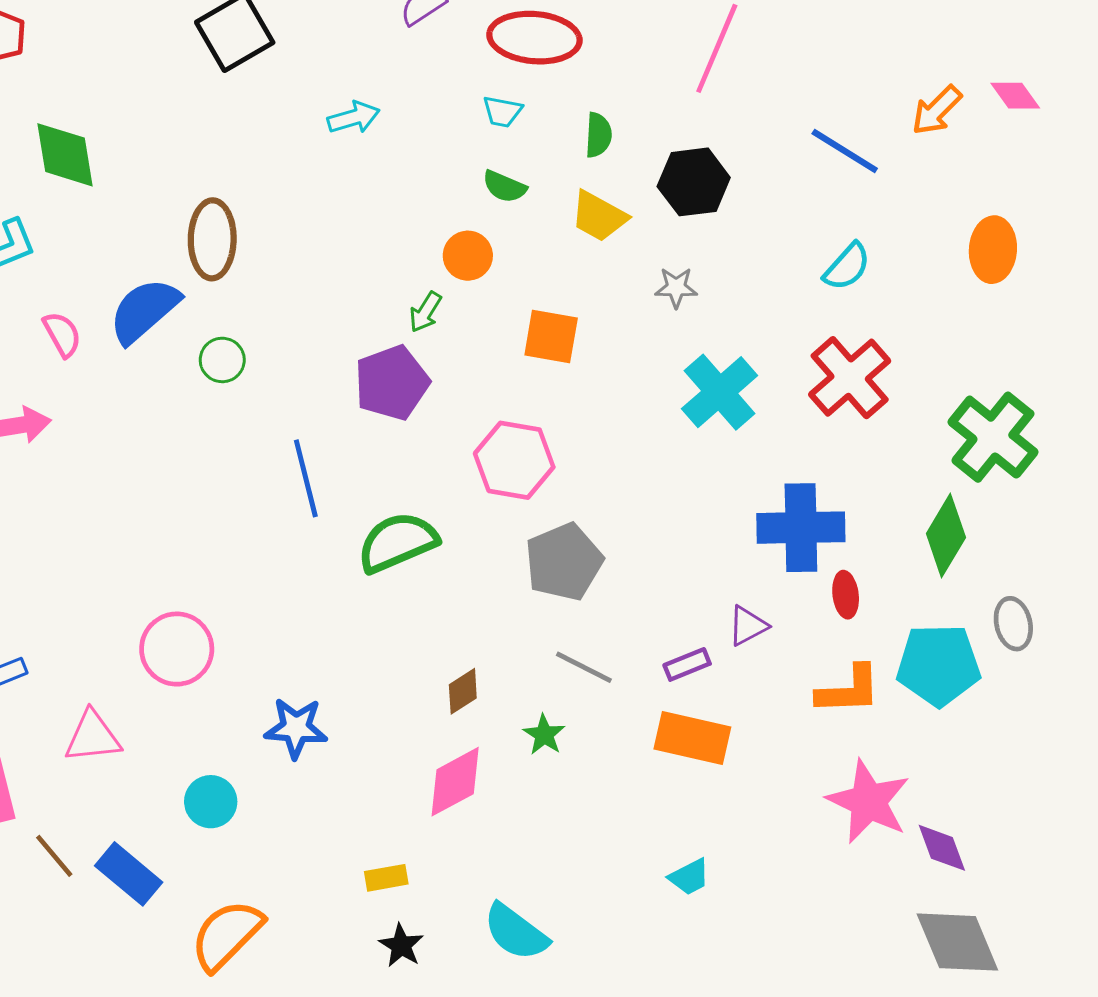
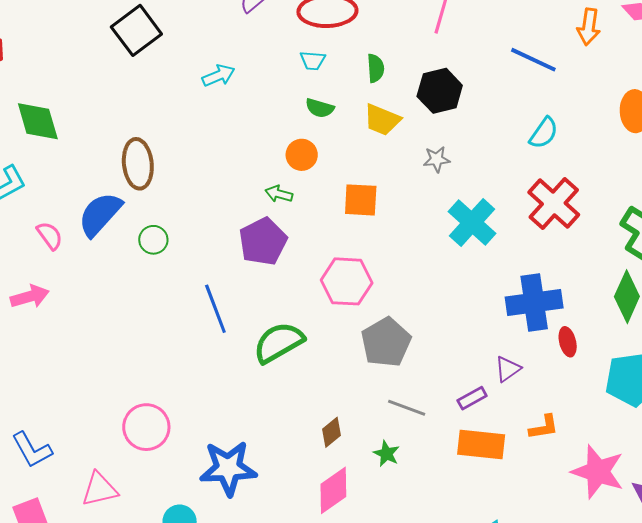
orange arrow: (937, 110) -> (589, 27), turned -30
green arrow: (425, 312) -> (279, 194), turned 80
orange L-shape: (849, 690) -> (544, 427), moved, size x0.7
blue star: (296, 728) -> (228, 468), size x1.4

